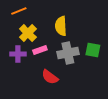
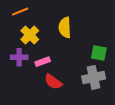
pink rectangle: (40, 50) -> (43, 62), moved
gray cross: (68, 53) -> (94, 77), moved

